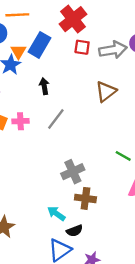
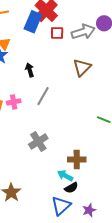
blue rectangle: (39, 45) -> (33, 22), moved
gray cross: (73, 172) -> (38, 141), moved
cyan arrow: (56, 214) -> (65, 176), moved

